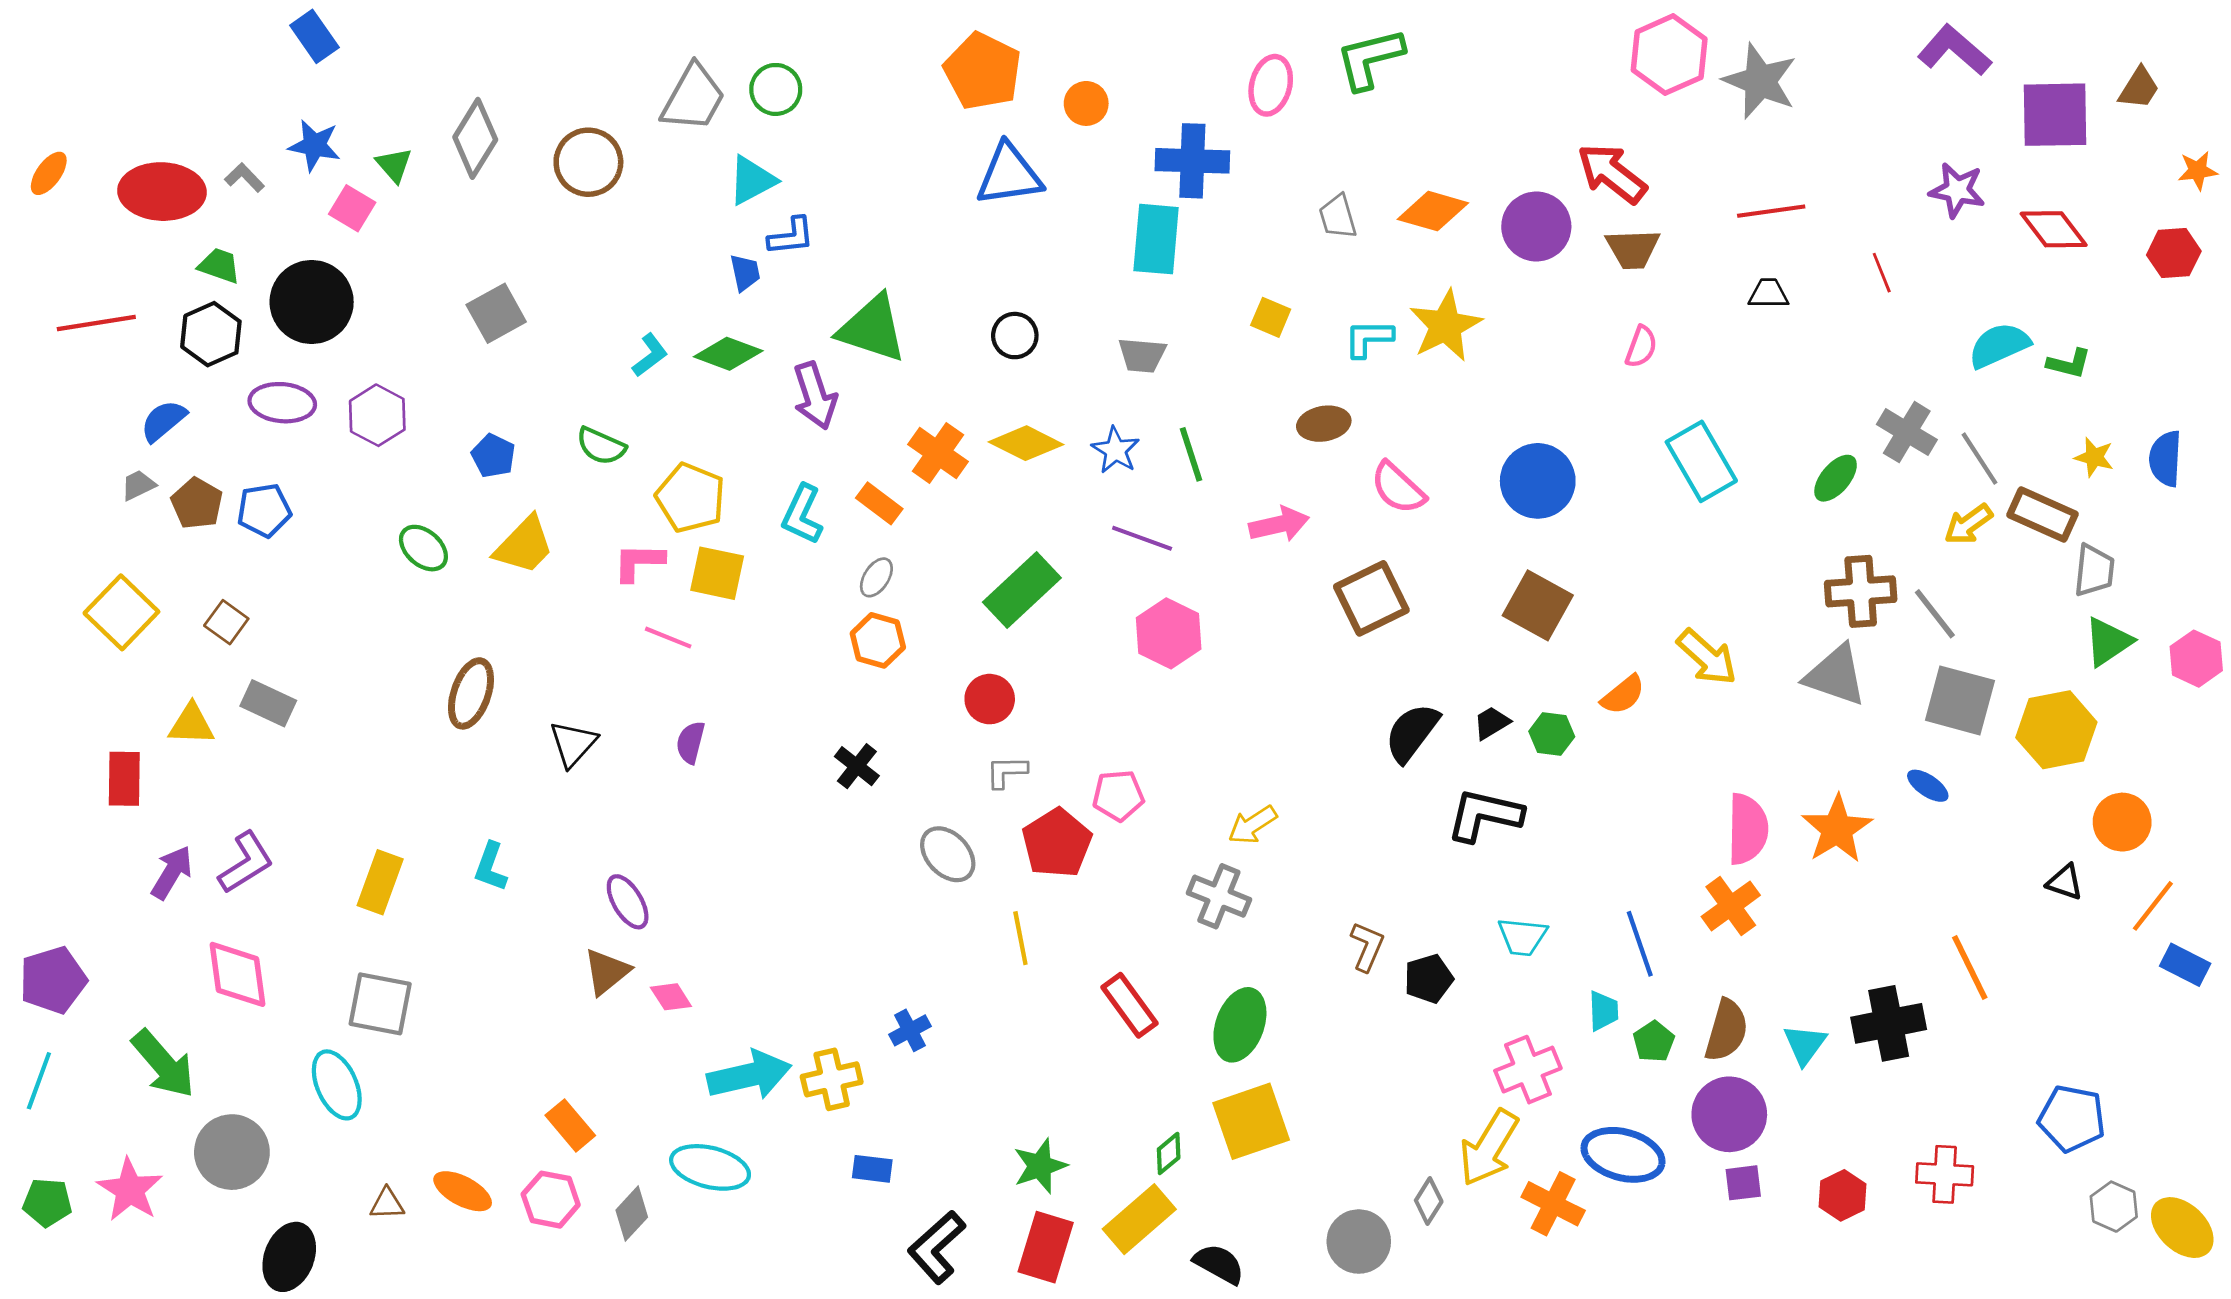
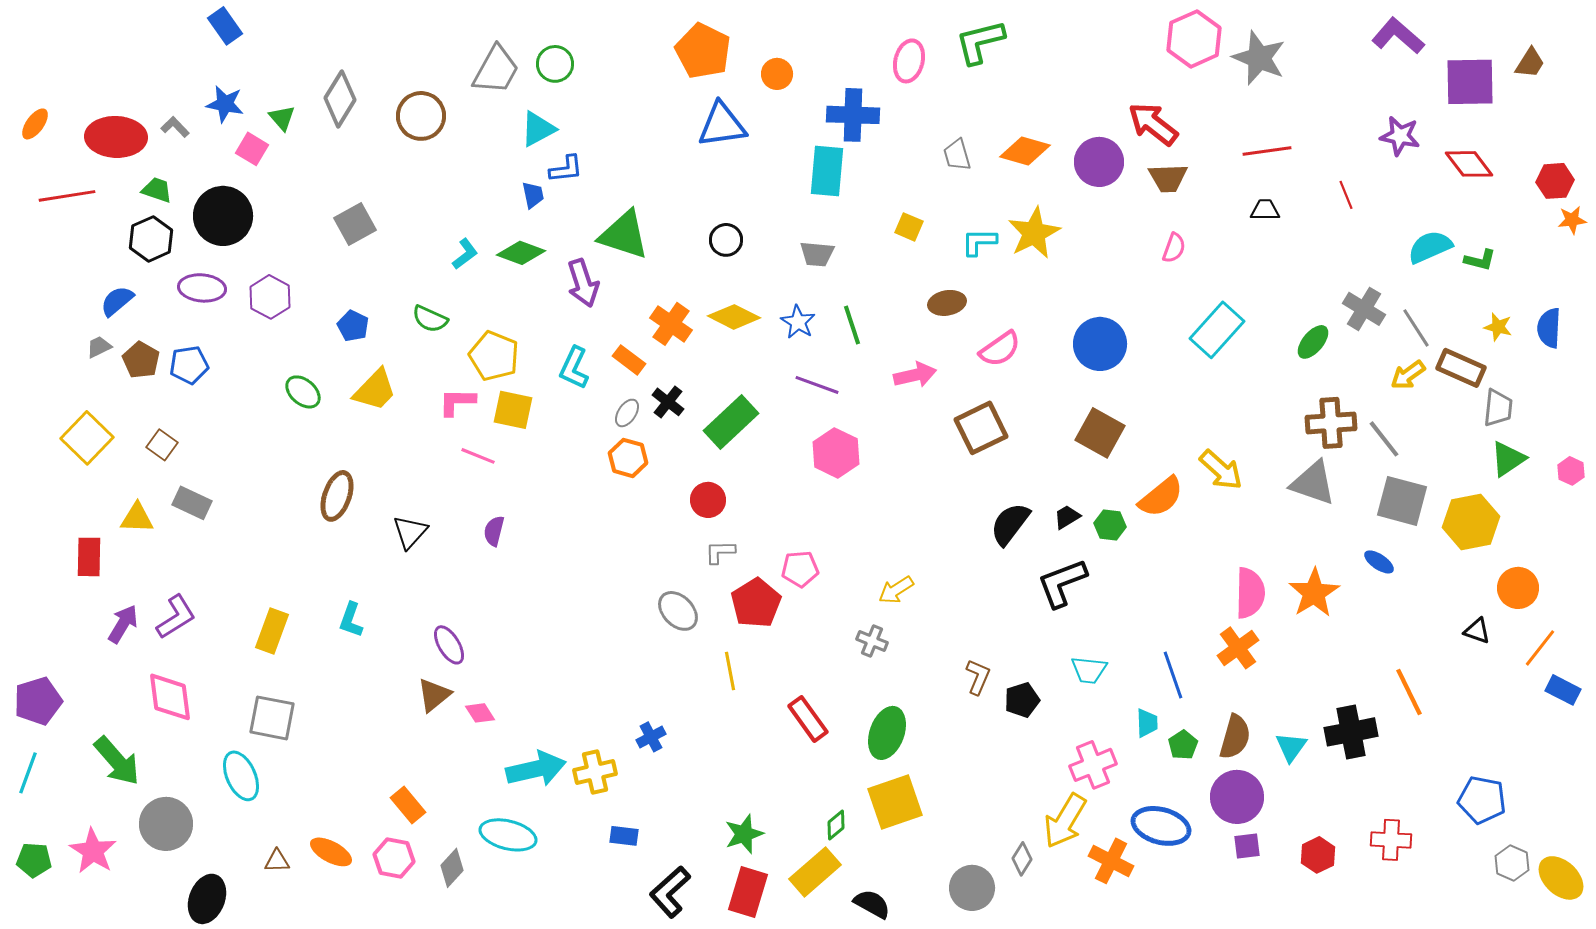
orange star: (2198, 171) -> (1572, 220), moved
red line: (96, 323) -> (67, 196), moved
cyan rectangle: (1701, 461) -> (1217, 330), turned 72
pink semicircle: (1398, 488) -> (1000, 349), turned -78
pink hexagon: (2196, 659) -> (1571, 471), size x0.7
orange semicircle: (1623, 695) -> (1161, 497), size x1.4
black cross: (857, 766) -> (668, 402), moved
black L-shape: (1485, 815) -> (1062, 583), turned -34
gray cross: (1219, 896) -> (872, 641), size x0.7

